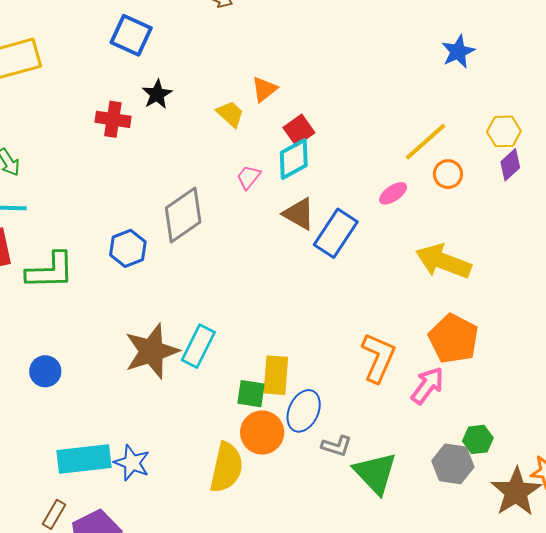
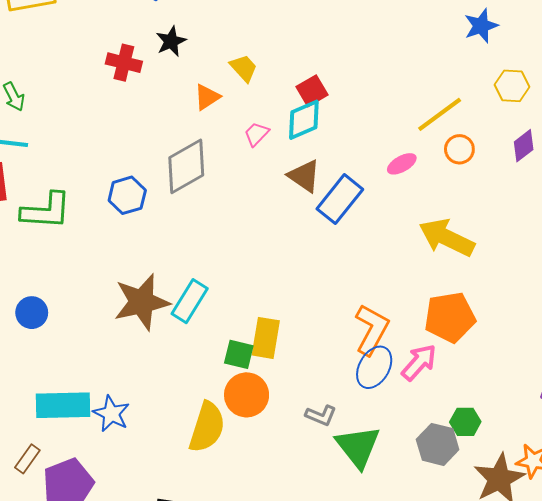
orange triangle: (264, 89) -> (207, 97), moved
yellow hexagon: (504, 131) -> (512, 86), moved
orange pentagon: (454, 339) -> (450, 317), turned 30
blue ellipse: (304, 411) -> (374, 367), moved

